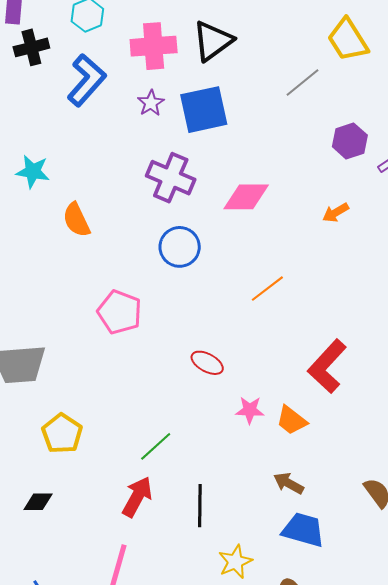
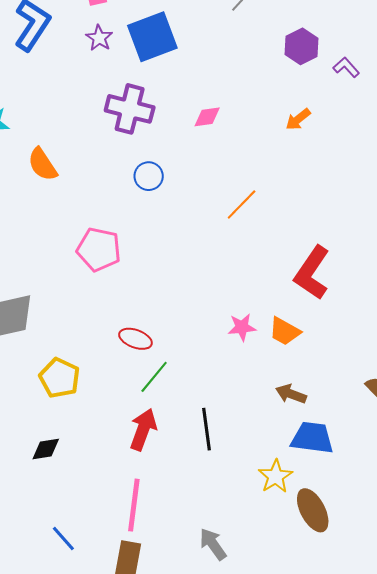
pink diamond: (246, 197) -> (207, 117), size x0.6
blue circle: (180, 247) -> (149, 176), size x0.7
red ellipse: (207, 363) -> (135, 339), moved
yellow star: (235, 562) -> (275, 476), moved

